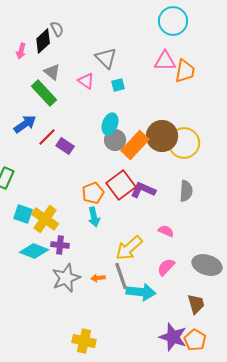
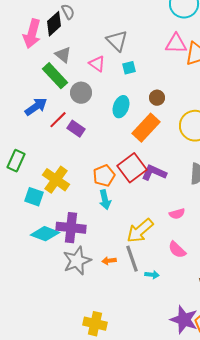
pink arrow: (21, 51) -> (32, 34), size x1.8
brown circle: (162, 136) -> (157, 98), moved, size x0.5
gray circle: (115, 140) -> (81, 93), moved
yellow cross: (45, 219) -> (56, 180), moved
pink semicircle: (166, 231) -> (177, 214), turned 140
purple cross: (60, 245) -> (71, 228), size x1.6
pink semicircle: (166, 267) -> (177, 250), turned -90
cyan arrow: (141, 292) -> (152, 275), size x0.5

